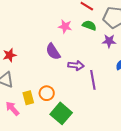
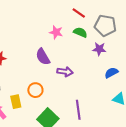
purple line: (93, 80) -> (78, 110), moved
orange circle: (47, 93) -> (35, 90), moved

